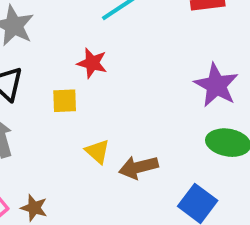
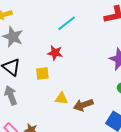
yellow triangle: (97, 151) -> (61, 98), turned -32

